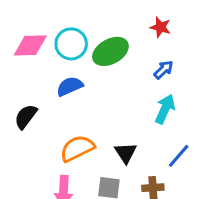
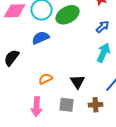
orange semicircle: (77, 148) -> (46, 79), size x0.6

